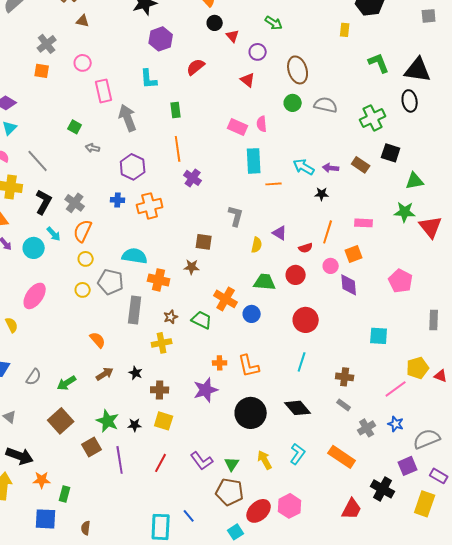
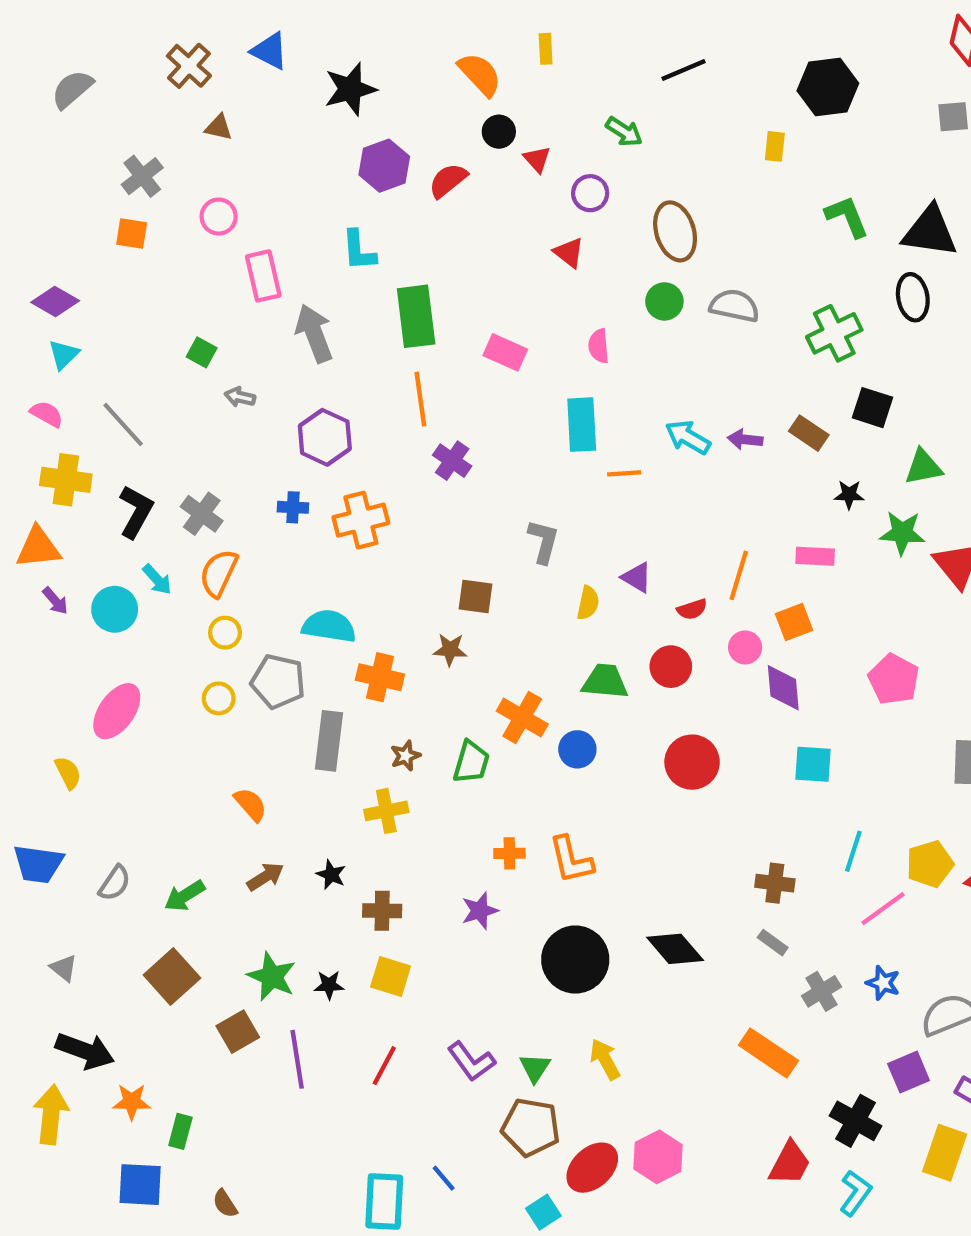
red semicircle: (196, 67) -> (448, 180), moved
green rectangle: (176, 110) -> (416, 316), size x1.8
pink rectangle: (238, 127) -> (505, 352), moved
black star: (322, 194) -> (849, 495), moved
green trapezoid: (202, 320) -> (471, 762), turned 80
cyan square: (379, 336) -> (813, 764), moved
cyan line: (302, 362) -> (853, 851), moved
purple star: (206, 390) -> (480, 911), size x0.7
cyan L-shape: (298, 454) -> (855, 1193), moved
brown semicircle: (86, 528) -> (225, 1204), turned -40

